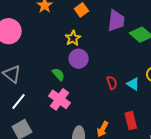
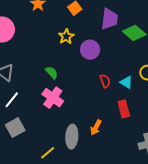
purple circle: (79, 59) -> (90, 50), moved
red rectangle: (131, 121) -> (124, 109), moved

